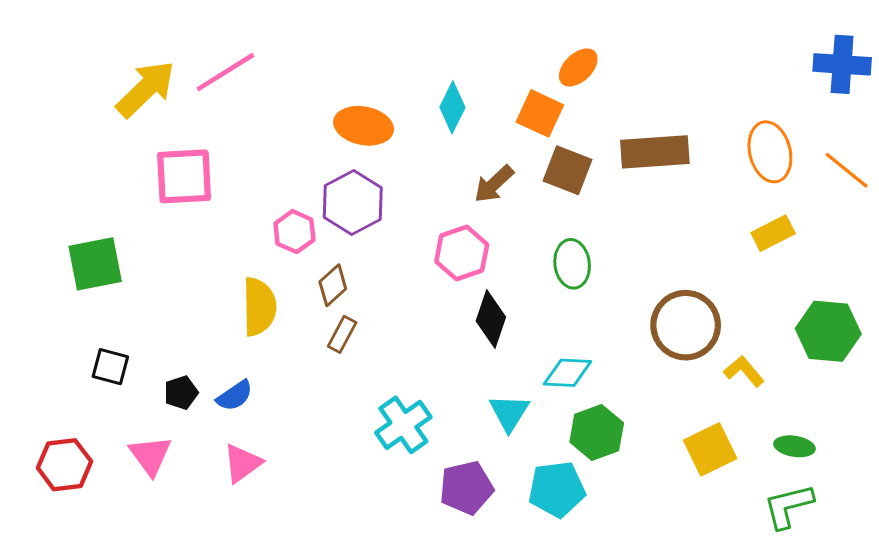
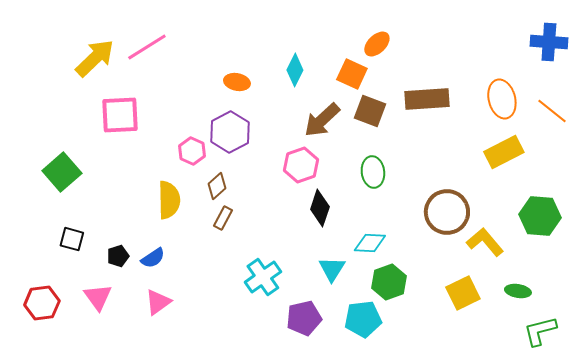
orange ellipse: (364, 126) -> (237, 82), size x0.7
brown arrow: (494, 184) -> (322, 120), size x1.4
yellow rectangle: (773, 233) -> (504, 152), size x1.4
green square: (95, 264) -> (62, 172), turned -30
yellow L-shape: (744, 371) -> (485, 242), size x1.4
green L-shape: (788, 506) -> (540, 331), moved

